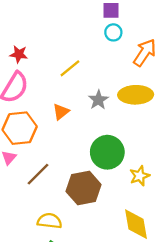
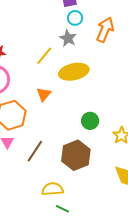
yellow ellipse: (136, 95) -> (74, 72), moved
gray star: (98, 100) -> (68, 38), moved
green circle: (107, 152) -> (90, 121), size x0.6

